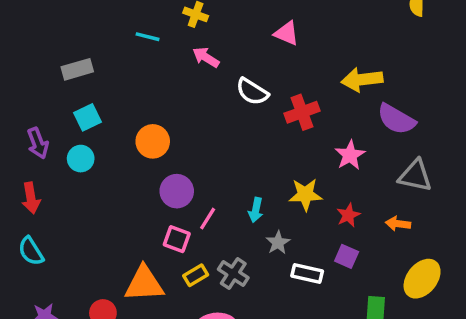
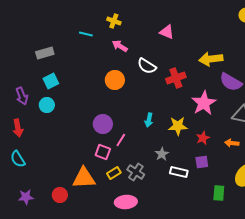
orange circle: (153, 141) -> (115, 80), moved
pink star: (350, 155) -> (204, 103), size x1.4
cyan arrow: (256, 210) -> (149, 120), moved
purple square: (347, 256) -> (202, 162), turned -32

